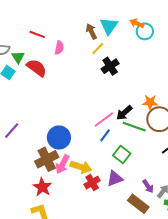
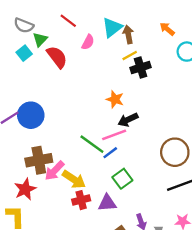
orange arrow: (137, 23) -> (167, 29), moved
cyan triangle: (109, 26) -> (112, 27), moved
black cross: (110, 66) -> (141, 68), moved
orange star: (150, 102) -> (115, 99), moved
black arrow: (124, 113) -> (128, 120), moved
green line: (134, 127) -> (92, 144), moved
blue circle: (59, 137) -> (31, 115), moved

